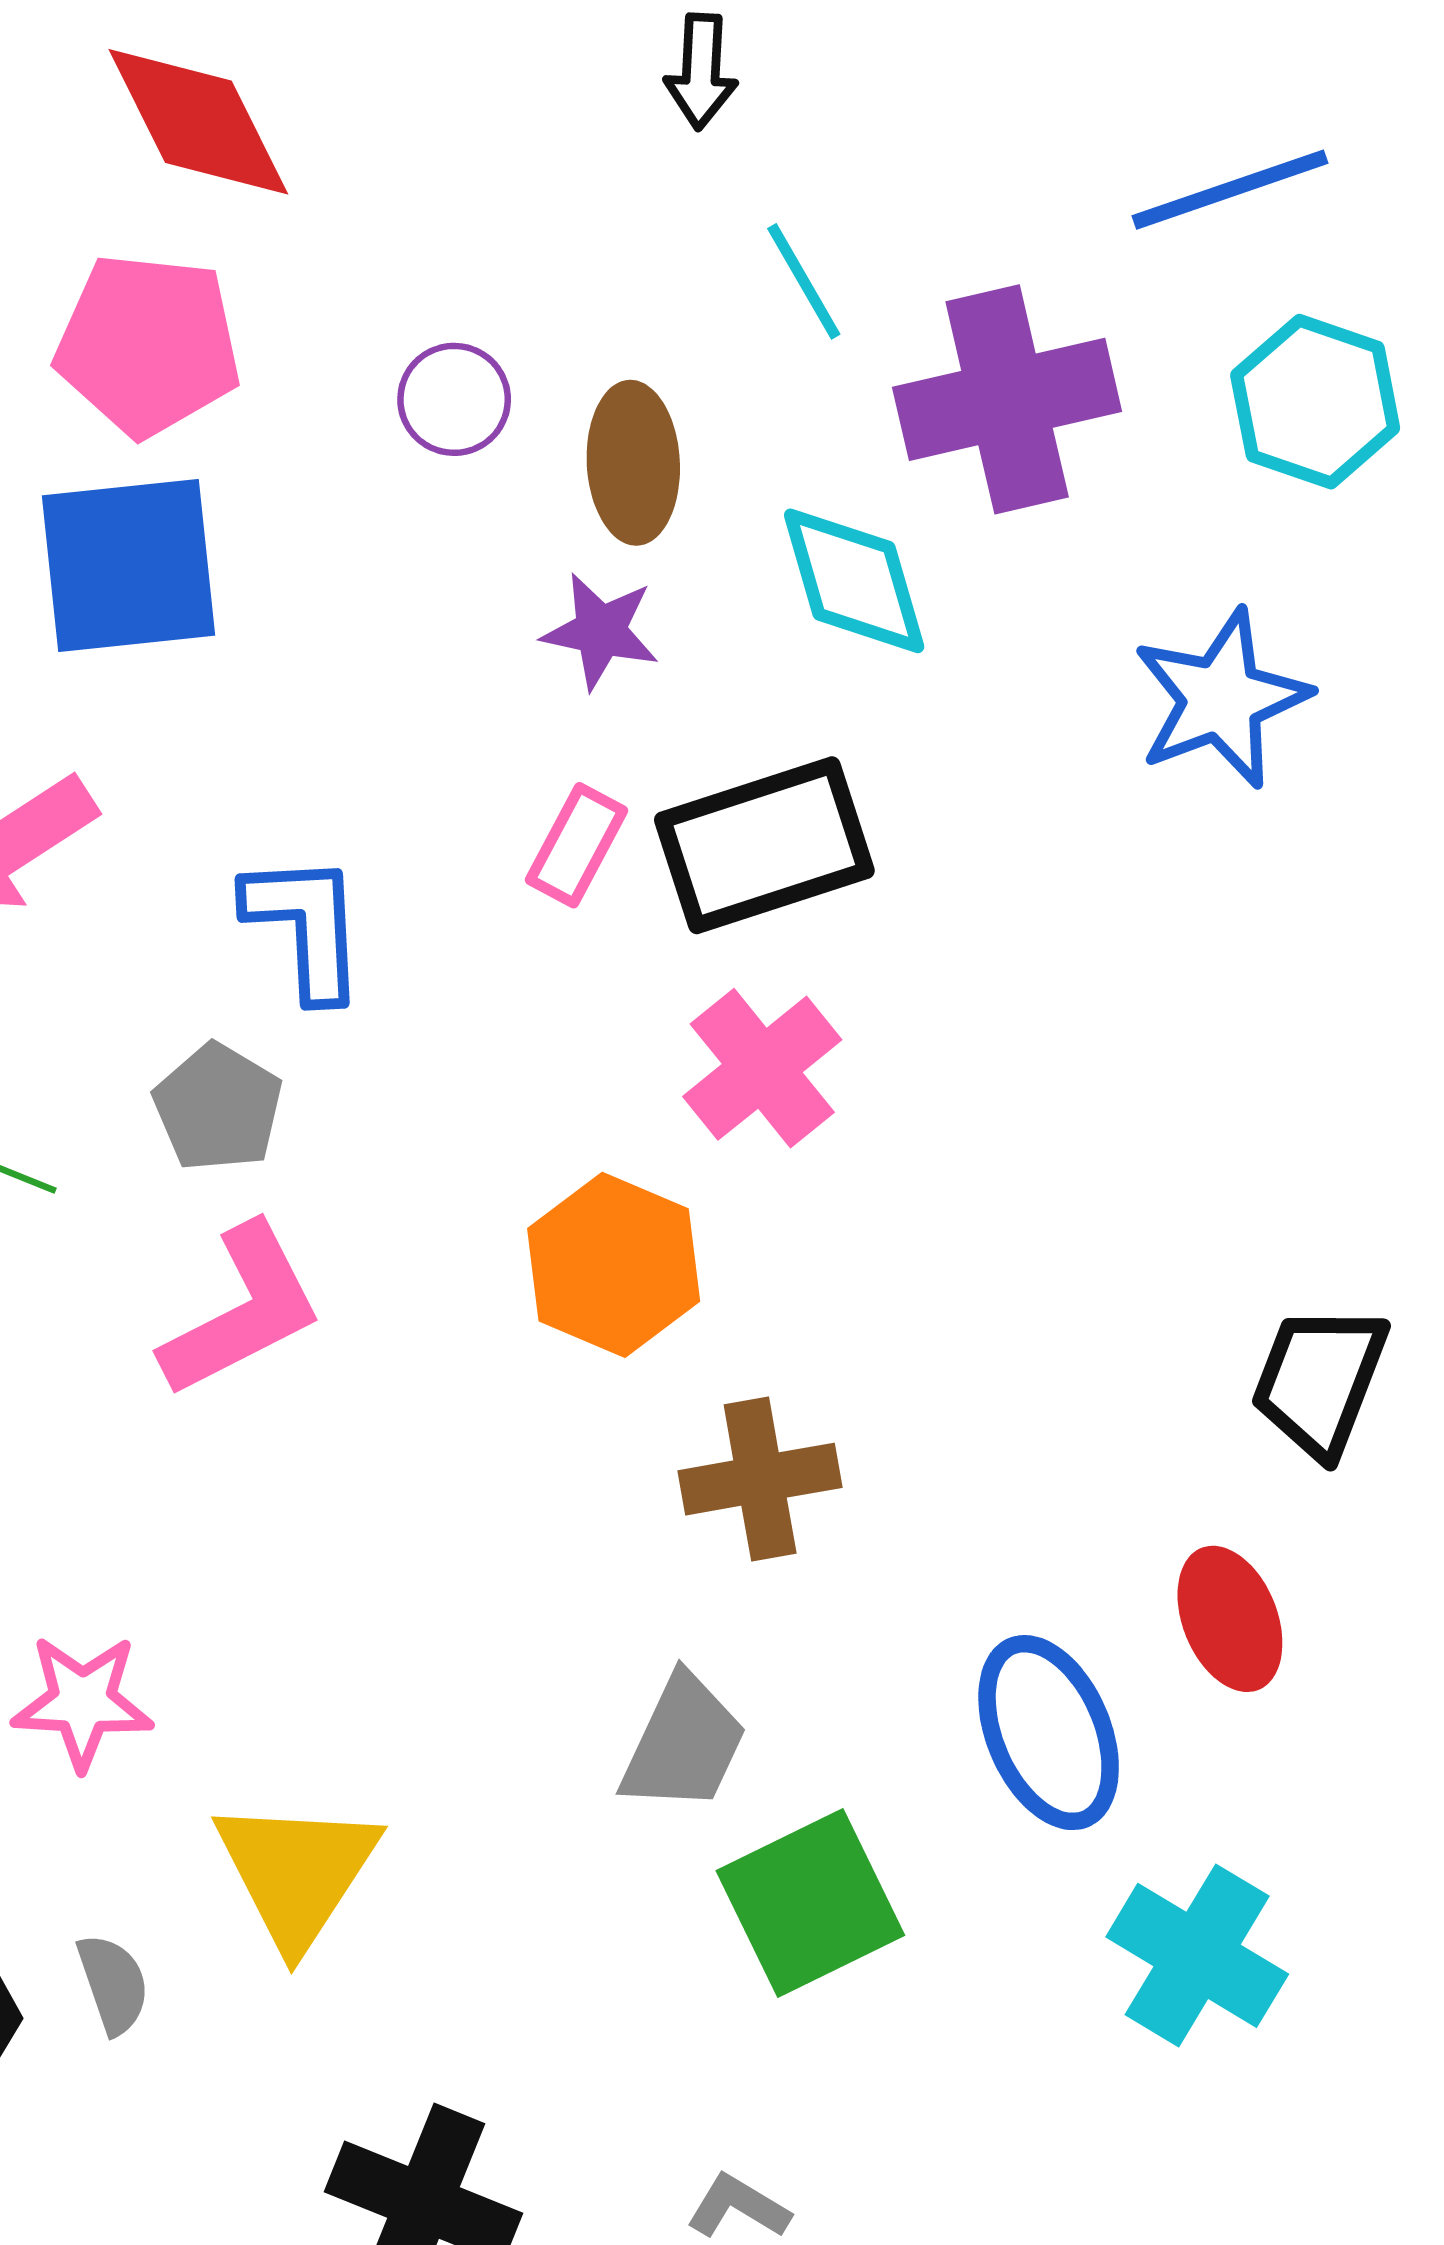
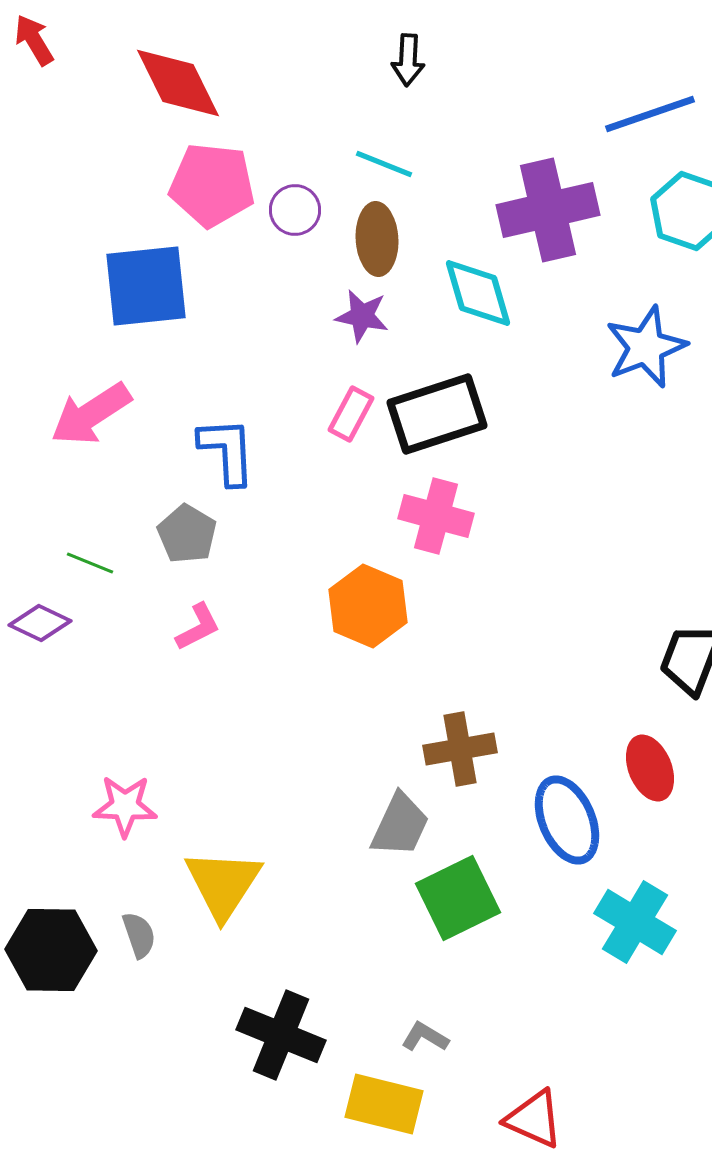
cyan line: (804, 281) -> (384, 164), moved, turned -38
pink pentagon: (148, 345) -> (212, 185), moved
pink cross: (762, 1068) -> (436, 516), turned -36
pink L-shape: (242, 1311) -> (198, 627), size x0.6
brown cross: (760, 1479) -> (460, 749), moved

